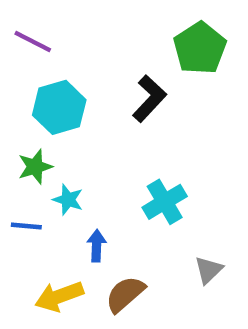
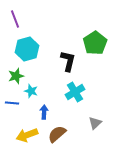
purple line: (33, 42) -> (15, 19), turned 42
green pentagon: (200, 48) -> (95, 43), moved
black L-shape: (149, 99) -> (68, 61), moved, turned -30

